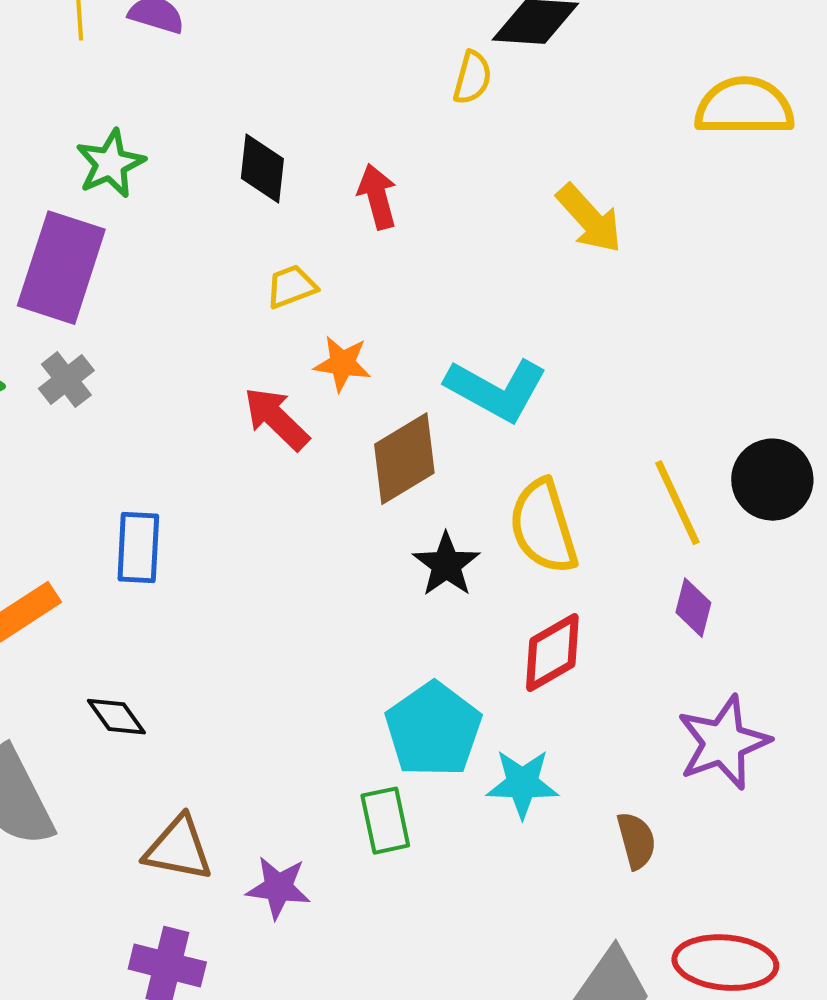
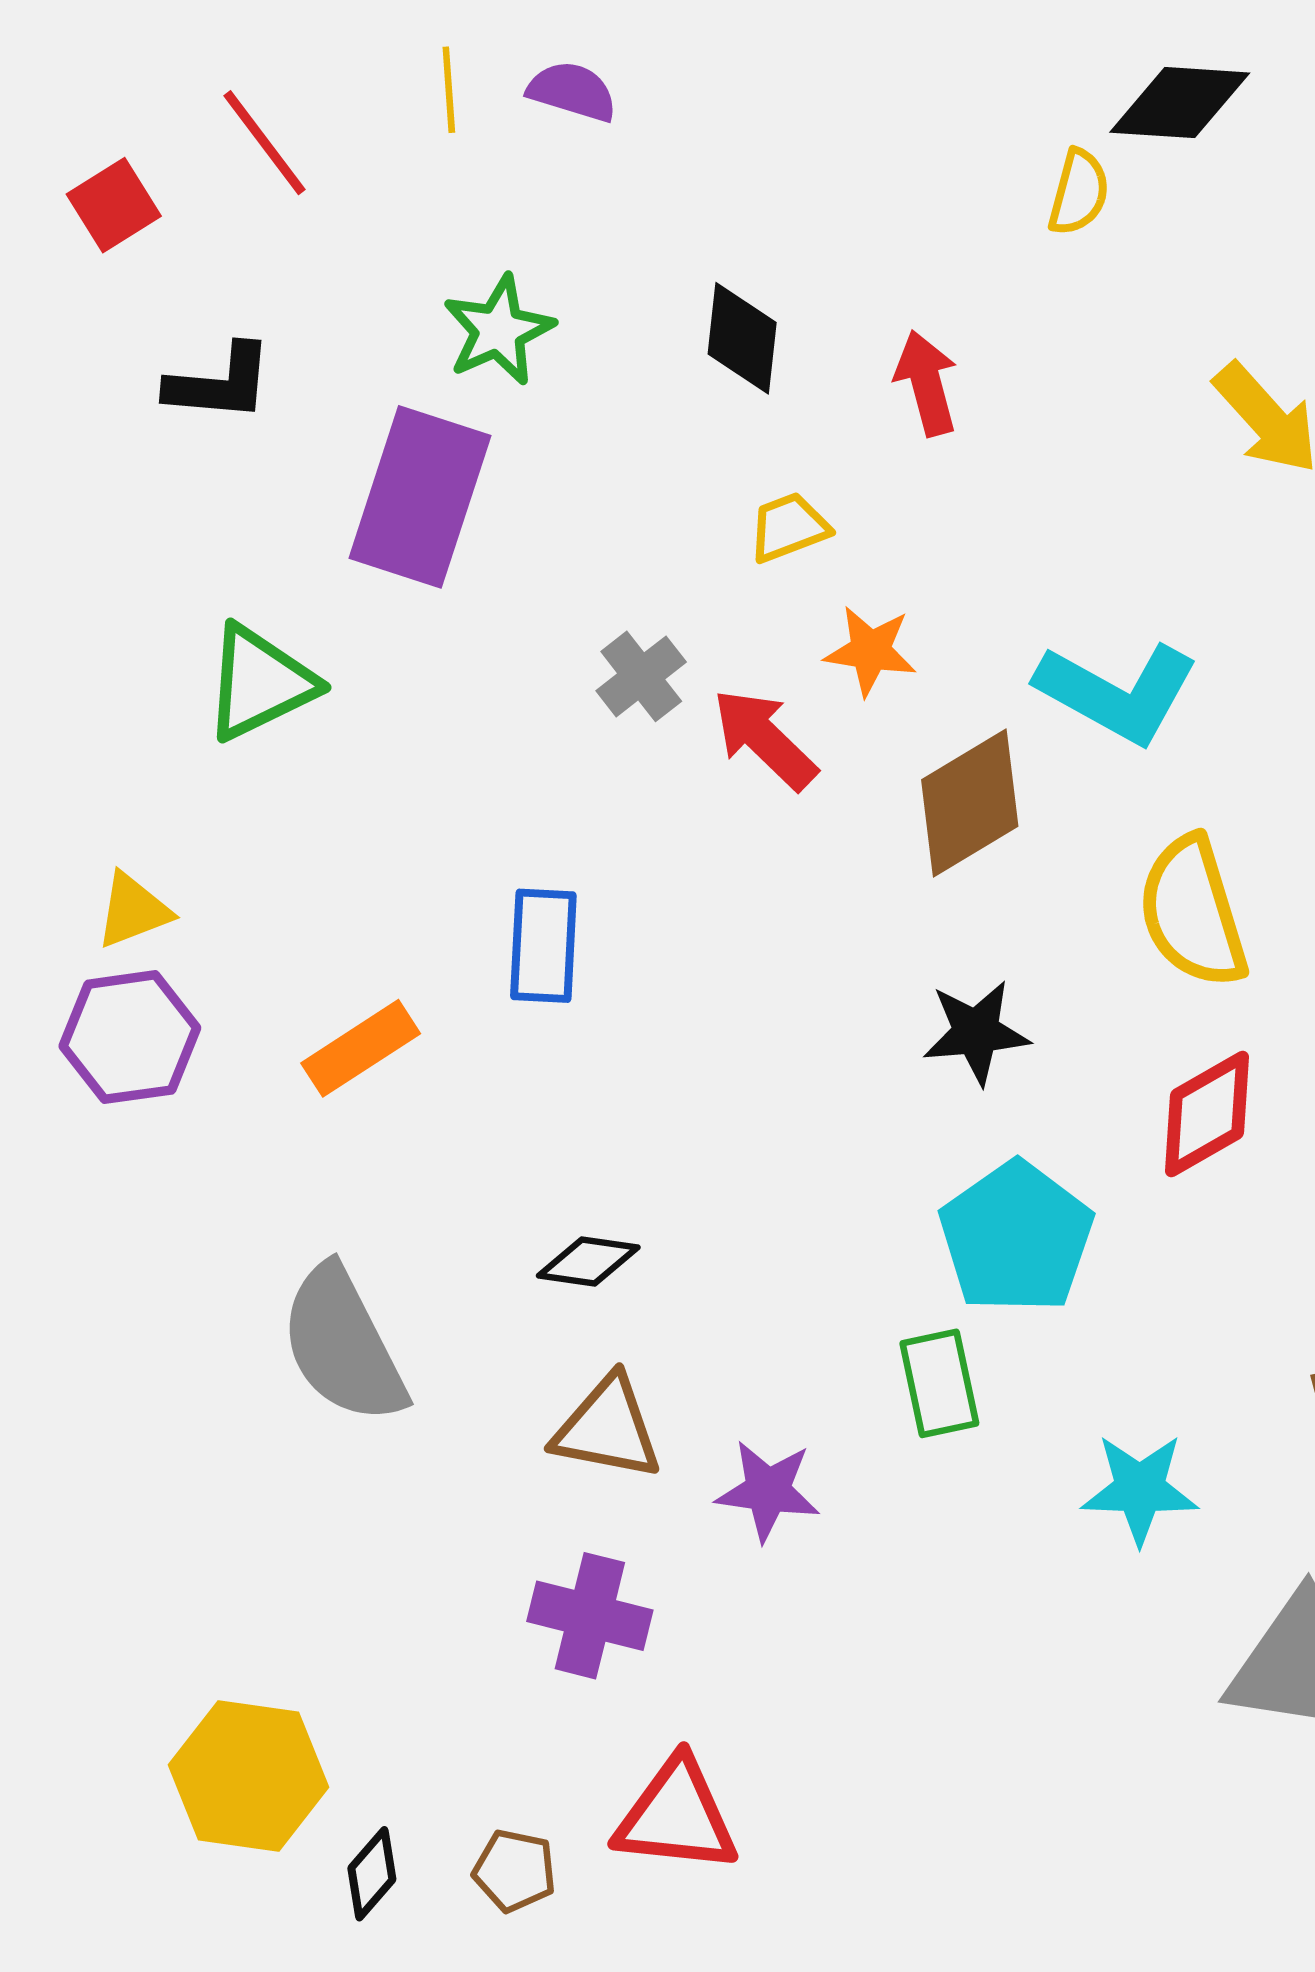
gray cross: (66, 380) -> (641, 676), moved
black star: (446, 565) -> (976, 1032), moved, turned 30
black diamond: (116, 717) -> (588, 1261), moved, turned -46
cyan star: (522, 784) -> (1140, 1489), moved

